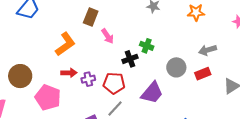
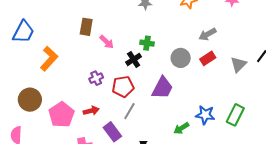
orange L-shape: (65, 44) -> (49, 59), moved
red arrow: (69, 73) -> (91, 111), moved
purple cross: (88, 79) -> (96, 78), moved
pink pentagon: (48, 97) -> (61, 115), turned 30

